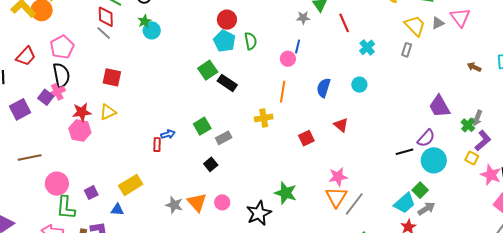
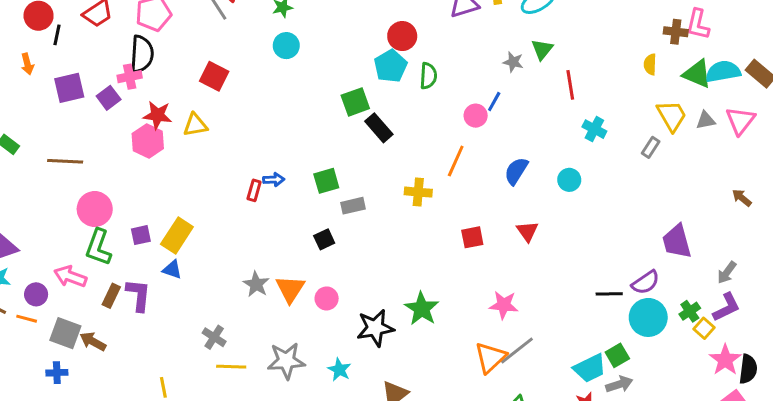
cyan circle: (152, 30) -> (286, 46), moved
cyan cross: (367, 47) -> (594, 129), turned -35
purple square: (46, 97) -> (109, 98), moved
green cross: (468, 125) -> (690, 311), moved
yellow rectangle: (131, 185) -> (177, 236), moved, turned -40
orange triangle: (336, 197) -> (490, 357), moved

